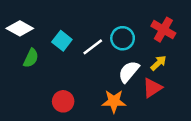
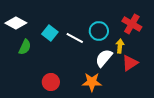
white line: (93, 47) -> (75, 38), turned 66
yellow arrow: (158, 63) -> (120, 46), moved, turned -40
red triangle: (152, 88) -> (130, 63), moved

